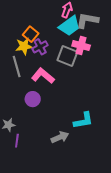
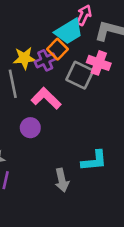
cyan trapezoid: (69, 26) -> (69, 31), moved
orange square: (31, 34) -> (58, 49), moved
gray arrow: (60, 137) -> (62, 180), turned 96

